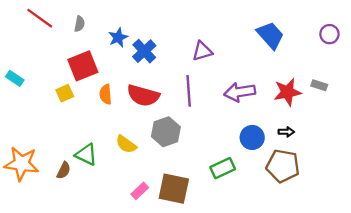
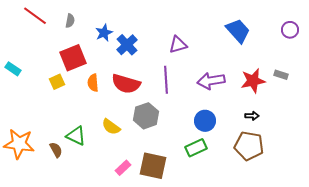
blue circle: (252, 137) -> (205, 121), moved
brown semicircle: (64, 170) -> (56, 150), turned -56

